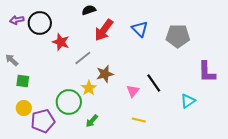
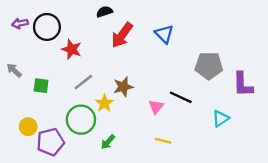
gray pentagon: (178, 36) -> (209, 66), moved
gray line: (83, 58) -> (83, 82), moved
green square: (23, 81) -> (41, 86), moved
black line: (154, 83) -> (181, 97), turned -30

